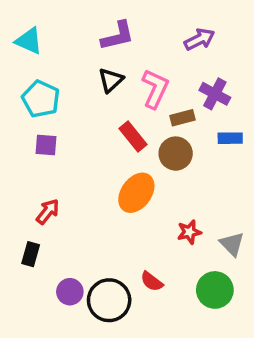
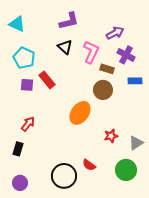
purple arrow: (199, 39) -> (115, 33), moved
black triangle: (111, 80) -> (65, 47), turned -35
brown rectangle: (182, 118) -> (107, 69), turned 32
red rectangle: (133, 136) -> (47, 80), moved
gray triangle: (232, 244) -> (136, 143), turned 42
purple circle: (70, 292) -> (20, 183), moved

